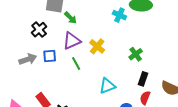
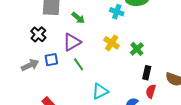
green arrow: (70, 18) -> (78, 18), moved
yellow cross: (97, 46) -> (112, 43), moved
cyan triangle: (107, 86) -> (100, 91), moved

